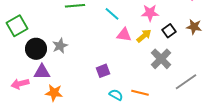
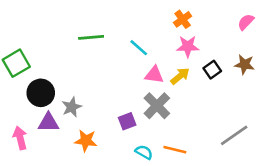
gray star: (60, 46) -> (72, 107), moved
gray cross: (161, 59) -> (157, 106), moved
pink arrow: (20, 84) -> (20, 138), turned 90
orange star: (54, 93) -> (86, 141), moved

